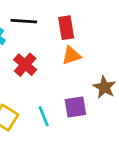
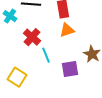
cyan line: (44, 116) -> (46, 55), moved

